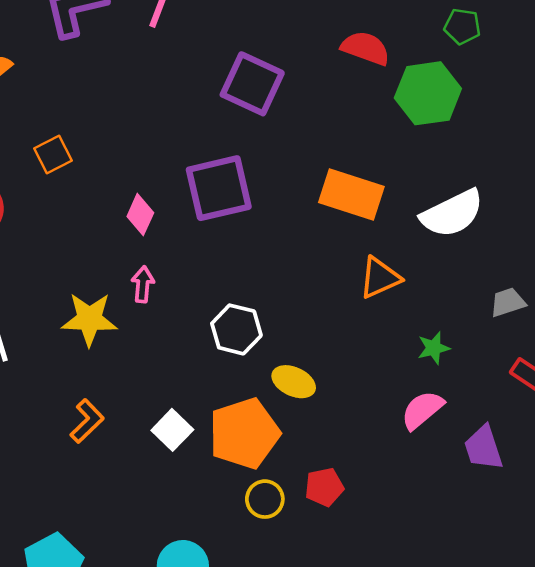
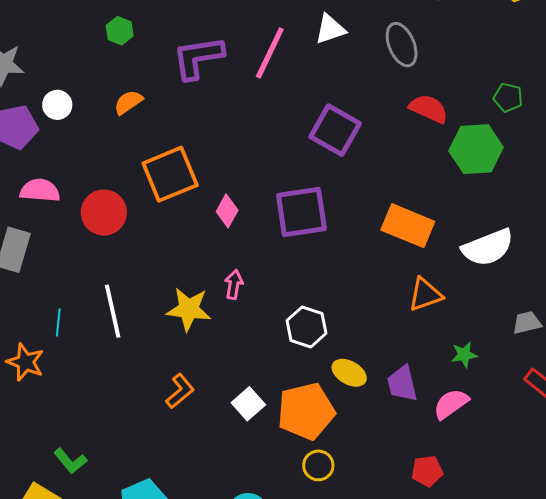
orange square: (53, 155) -> (170, 174), size x1.8
pink diamond: (140, 215) -> (227, 211), moved
purple trapezoid: (483, 448) -> (402, 384), moved
red pentagon: (324, 487) -> (427, 471), moved

